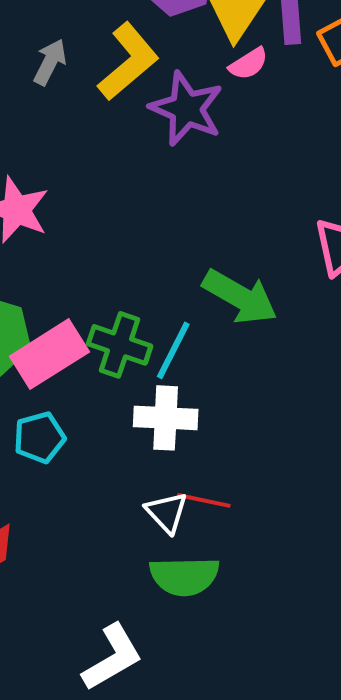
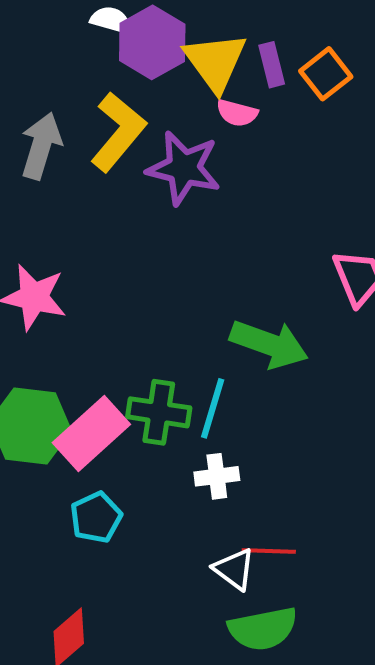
gray arrow: (50, 62) -> (41, 146), size x1.4
pink semicircle: (248, 64) -> (237, 113), turned 57
white cross: (166, 418) -> (217, 476), size x0.7

